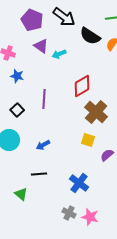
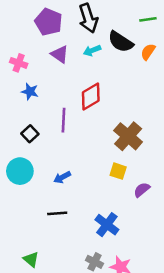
black arrow: (64, 17) -> (88, 18), turned 35
cyan arrow: (59, 54) -> (92, 51), moved
red diamond: (82, 86) -> (91, 97), moved
green triangle: (21, 194) -> (31, 259), moved

